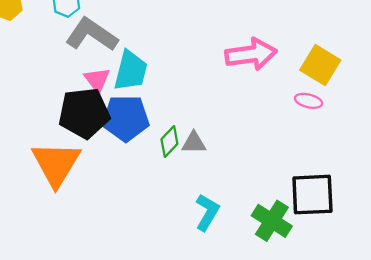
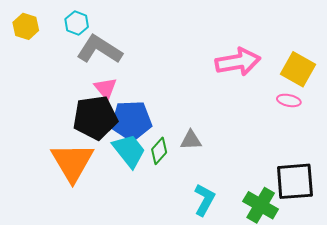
cyan trapezoid: (131, 71) -> (129, 151), moved, turned -51
green diamond: (169, 142) -> (159, 151), moved

